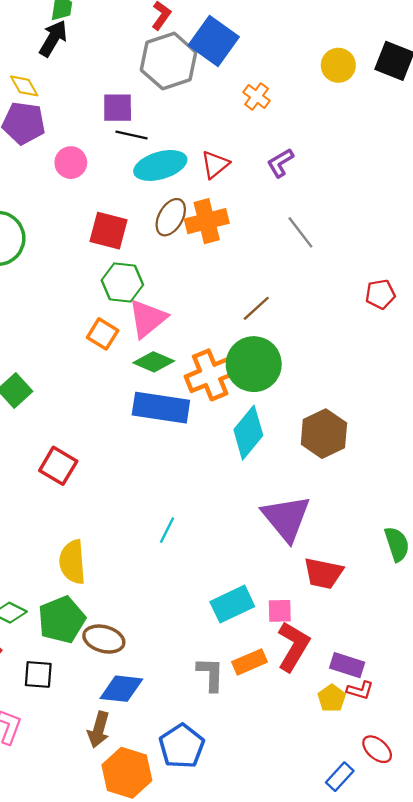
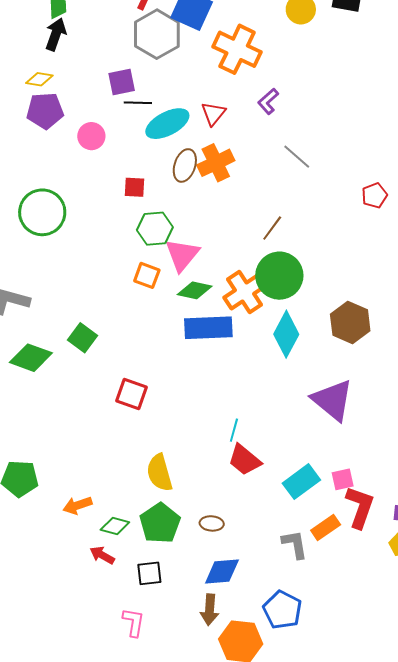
yellow diamond: (24, 86) -> (39, 79), turned -40
orange cross: (257, 96) -> (237, 49), size x2.0
red square: (108, 231) -> (135, 187), size x0.7
red trapezoid: (323, 573) -> (245, 460), moved, turned 39
brown ellipse: (104, 639) -> (212, 523), moved, size x0.7

